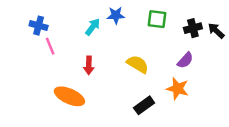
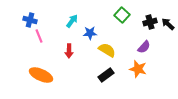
blue star: (116, 15) -> (90, 33), moved
green square: (157, 19) -> (122, 15), turned 35
orange ellipse: (69, 96) -> (41, 75), moved
black rectangle: (144, 105) -> (106, 75), moved

